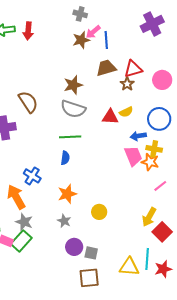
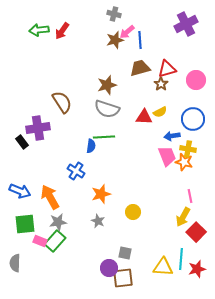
red arrow: (28, 31) -> (62, 31), turned 30
blue semicircle: (65, 158) -> (91, 146), moved
blue cross: (32, 176) -> (76, 171), moved
pink line: (160, 186) -> (190, 196), moved, turned -64
gray star: (24, 222) -> (58, 222), turned -30
purple circle: (74, 247) -> (109, 268), moved

